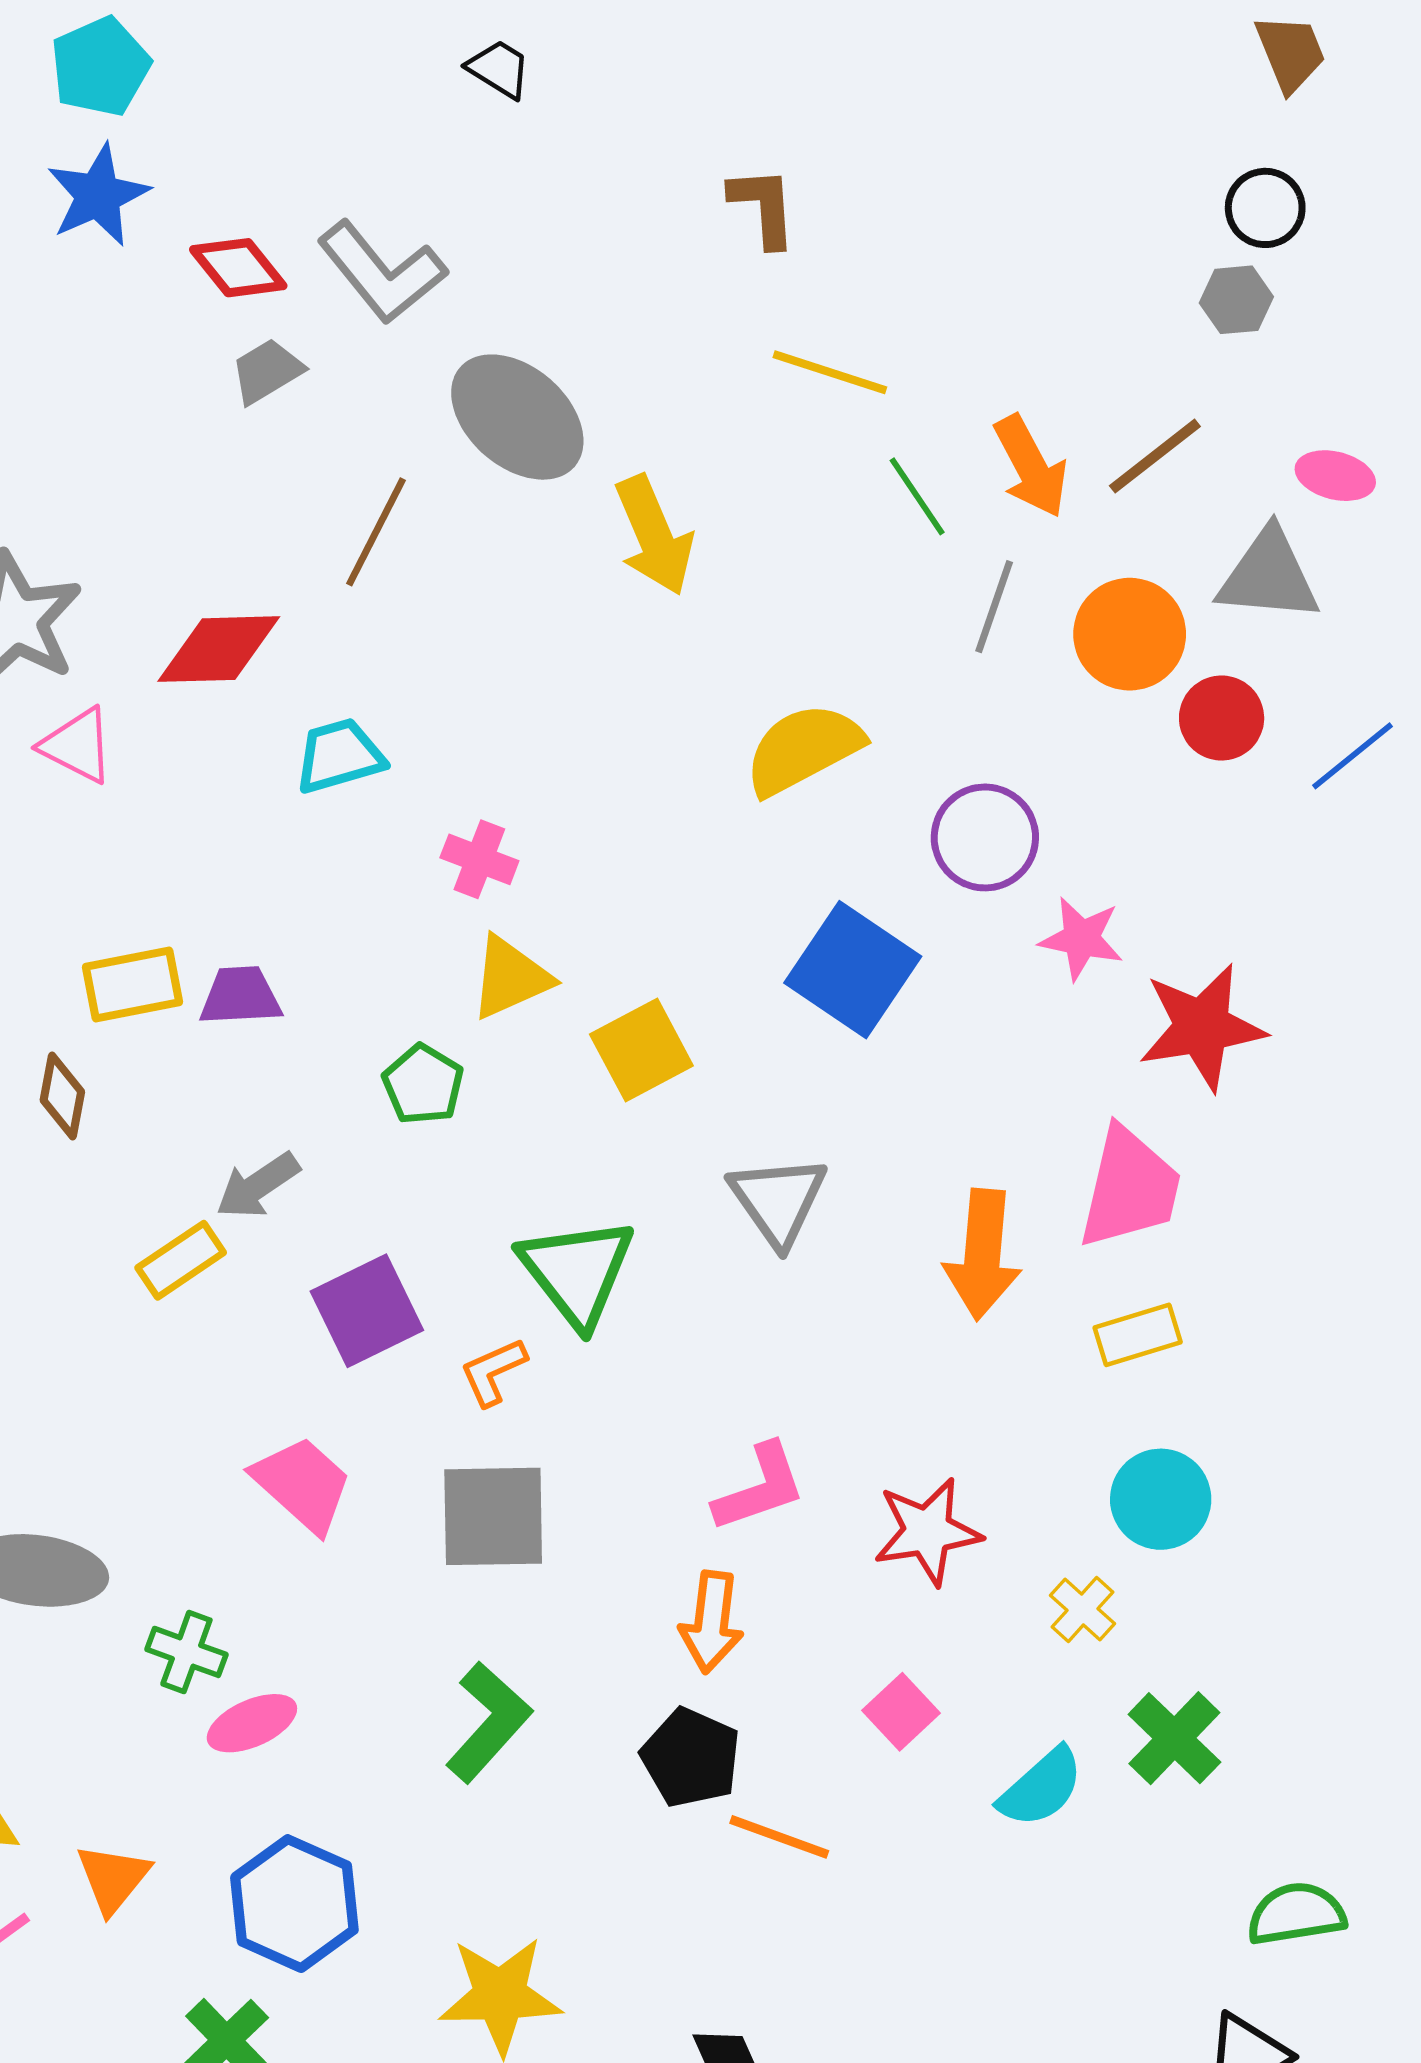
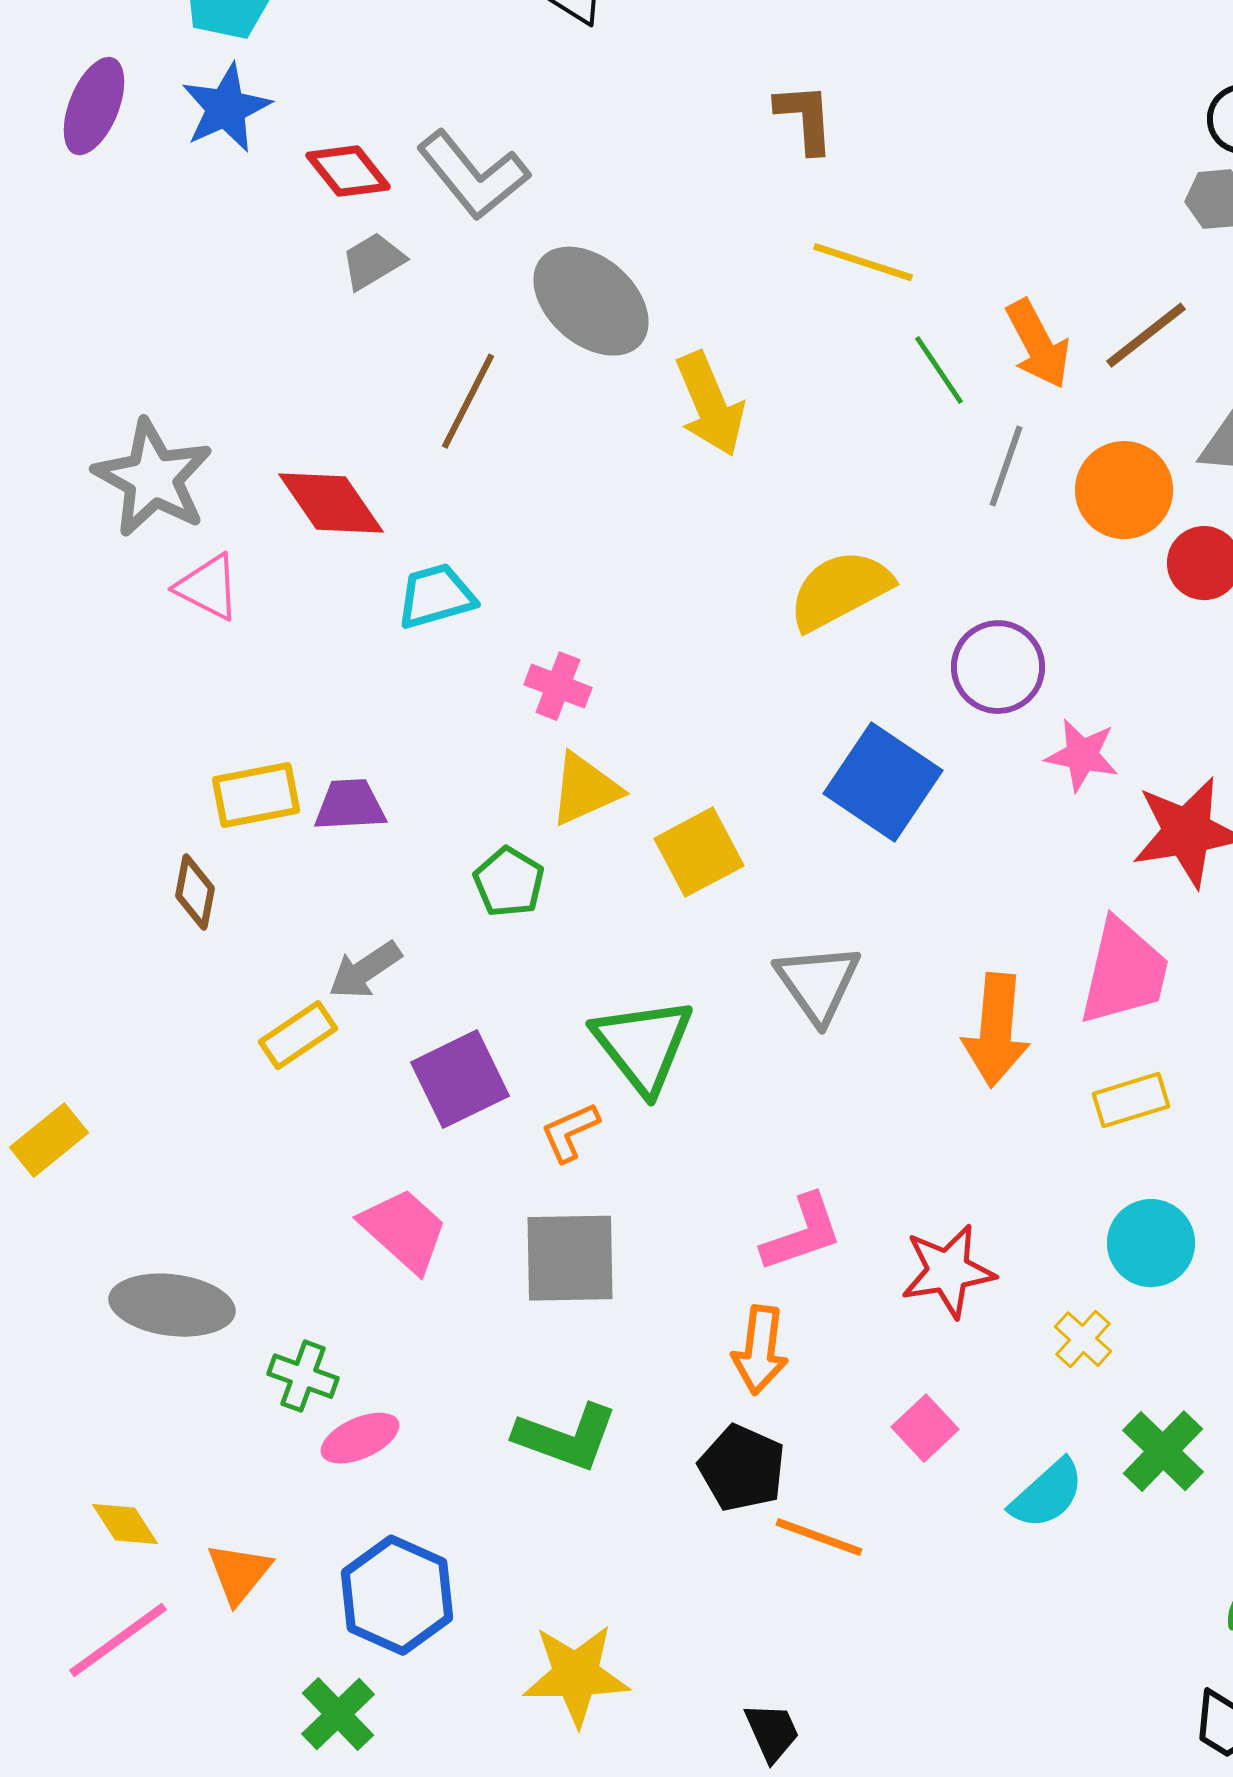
red diamond: (219, 649) -> (331, 503), turned 57
green L-shape: (489, 1722) -> (566, 1437), turned 68

